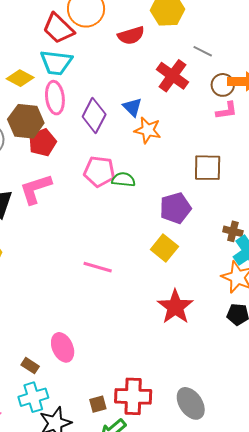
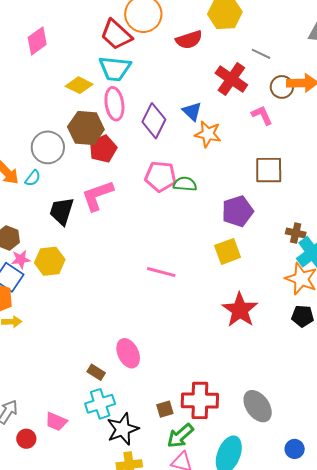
pink L-shape: (227, 111) -> (262, 115), moved, turned -105
yellow square: (164, 248) -> (228, 251), turned 32

